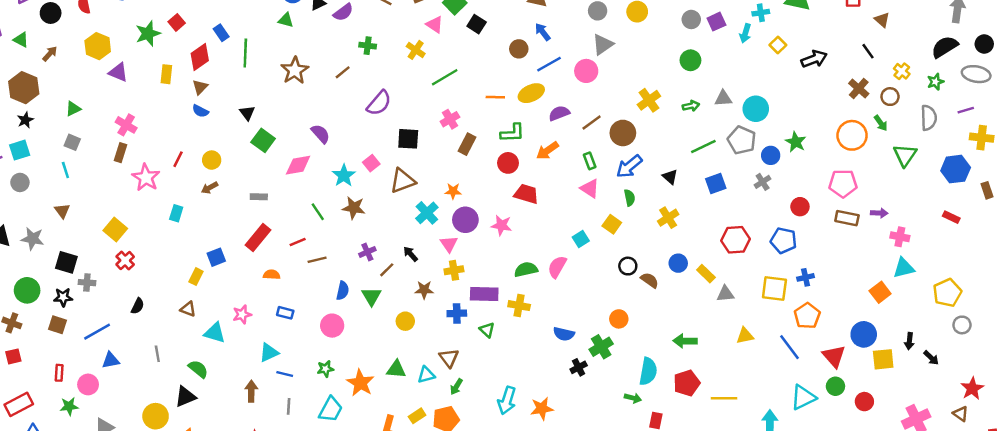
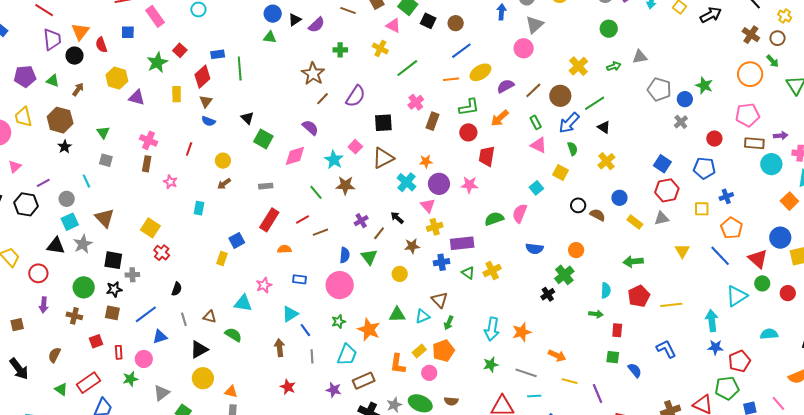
blue arrow: (543, 32) -> (502, 12), moved, turned 49
blue rectangle: (221, 33) -> (218, 54), turned -56
brown circle: (519, 49) -> (456, 23), moved
blue line: (549, 64) -> (461, 51), moved
brown star: (295, 70) -> (313, 74), moved
brown line: (343, 72) -> (323, 99), moved
green triangle: (73, 109) -> (103, 132), turned -32
cyan circle: (756, 109) -> (771, 164), moved
green line: (703, 147) -> (595, 103), moved
cyan square: (20, 150) -> (70, 222), moved
red line: (178, 159) -> (189, 149), moved
cyan line: (65, 170) -> (86, 181), moved
pink star: (146, 178) -> (170, 182), size x0.6
blue square: (716, 184) -> (662, 164), moved, turned -30
red trapezoid: (526, 194) -> (487, 156), turned -90
brown triangle: (62, 211) -> (105, 218), size x1.5
gray star: (33, 239) -> (83, 244), turned -30
red hexagon: (736, 240) -> (667, 190), moved
yellow rectangle: (706, 274) -> (635, 222), moved
yellow square: (774, 289) -> (702, 209), size x0.7
yellow cross: (519, 306) -> (492, 271), moved, turned -30
brown triangle: (188, 309) -> (210, 317), moved
pink circle: (332, 326) -> (340, 285), size x1.4
blue semicircle: (564, 334) -> (535, 249), moved
yellow triangle: (745, 336) -> (682, 251), turned -42
gray line: (157, 354) -> (184, 319), moved
red square: (13, 356) -> (96, 341), moved
cyan semicircle: (648, 371) -> (606, 290), size x0.7
blue line: (285, 374) -> (305, 330), turned 48
black triangle: (185, 397) -> (199, 349), moved

